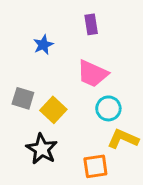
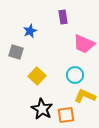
pink trapezoid: (93, 74) -> (84, 44), moved
gray square: (23, 98) -> (16, 52), moved
black star: (42, 149) -> (42, 109), moved

